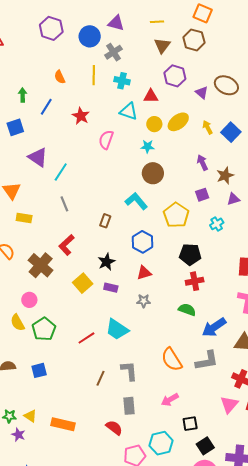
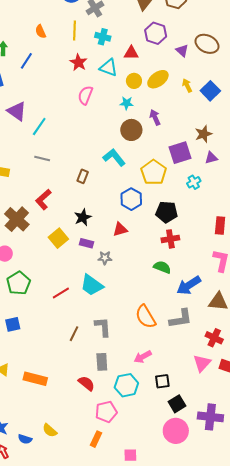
red star: (81, 116) -> (78, 62), moved
purple arrow: (202, 163) -> (155, 117), moved
purple square: (202, 195) -> (180, 153), size x1.6
gray line: (64, 204) -> (42, 158), turned -56
blue hexagon: (142, 242) -> (131, 199), moved
gray star: (144, 301) -> (105, 258), moved
cyan hexagon: (161, 443) -> (126, 385), moved

